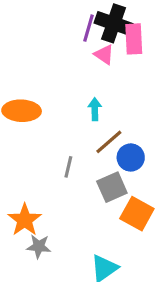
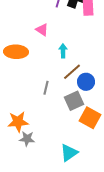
pink triangle: (104, 55) -> (42, 30), moved
orange star: (25, 220) -> (18, 122), turned 30

